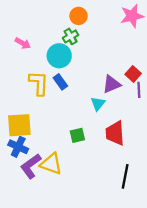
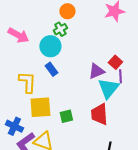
pink arrow: (23, 43) -> (18, 35), size x1.5
yellow L-shape: (39, 83) -> (27, 82), moved
cyan triangle: (98, 104) -> (108, 88), moved, size x1.6
yellow square: (19, 125) -> (40, 107), moved

